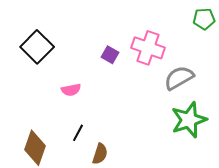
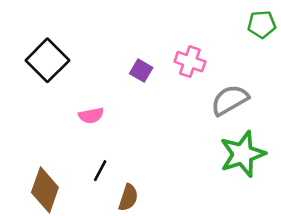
pink cross: (148, 48) -> (190, 62), size x0.7

